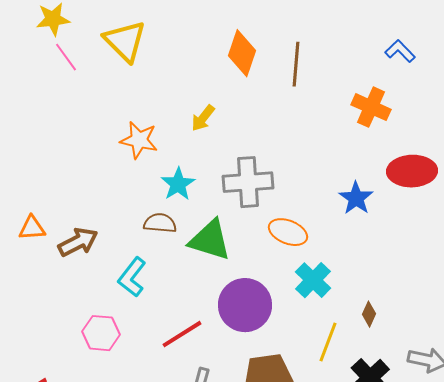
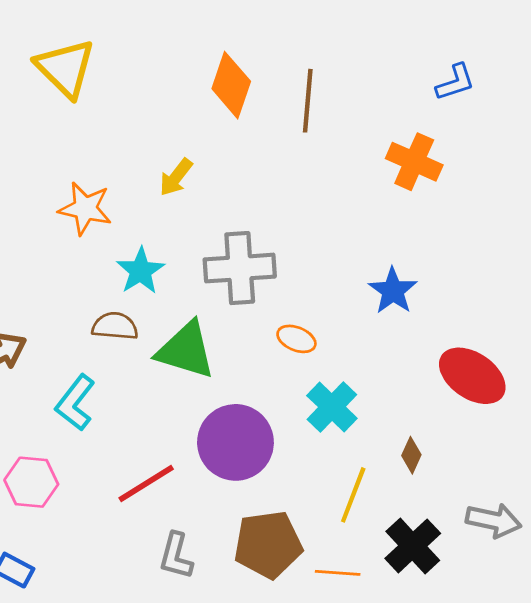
blue L-shape: (400, 51) -> (455, 82), turned 116
red ellipse: (412, 171) -> (472, 376), moved, turned 36
orange ellipse: (288, 232) -> (296, 339), size x0.7

